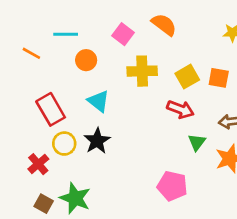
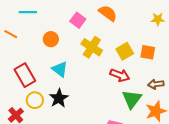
cyan line: (66, 34) -> (28, 12), moved
yellow cross: (142, 71) -> (92, 47), turned 35
green triangle: (197, 142) -> (132, 99), size x1.5

